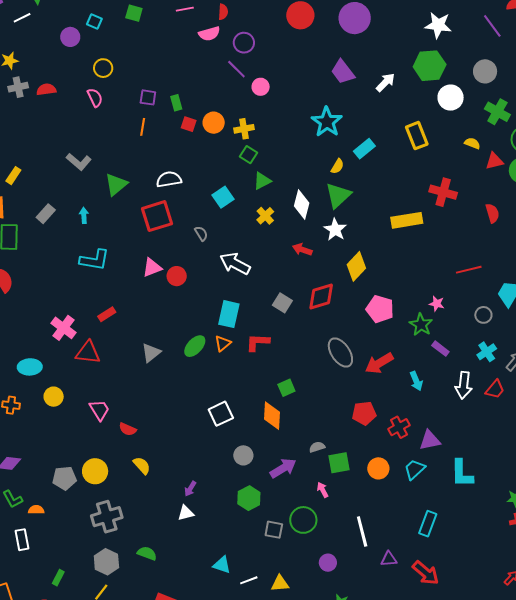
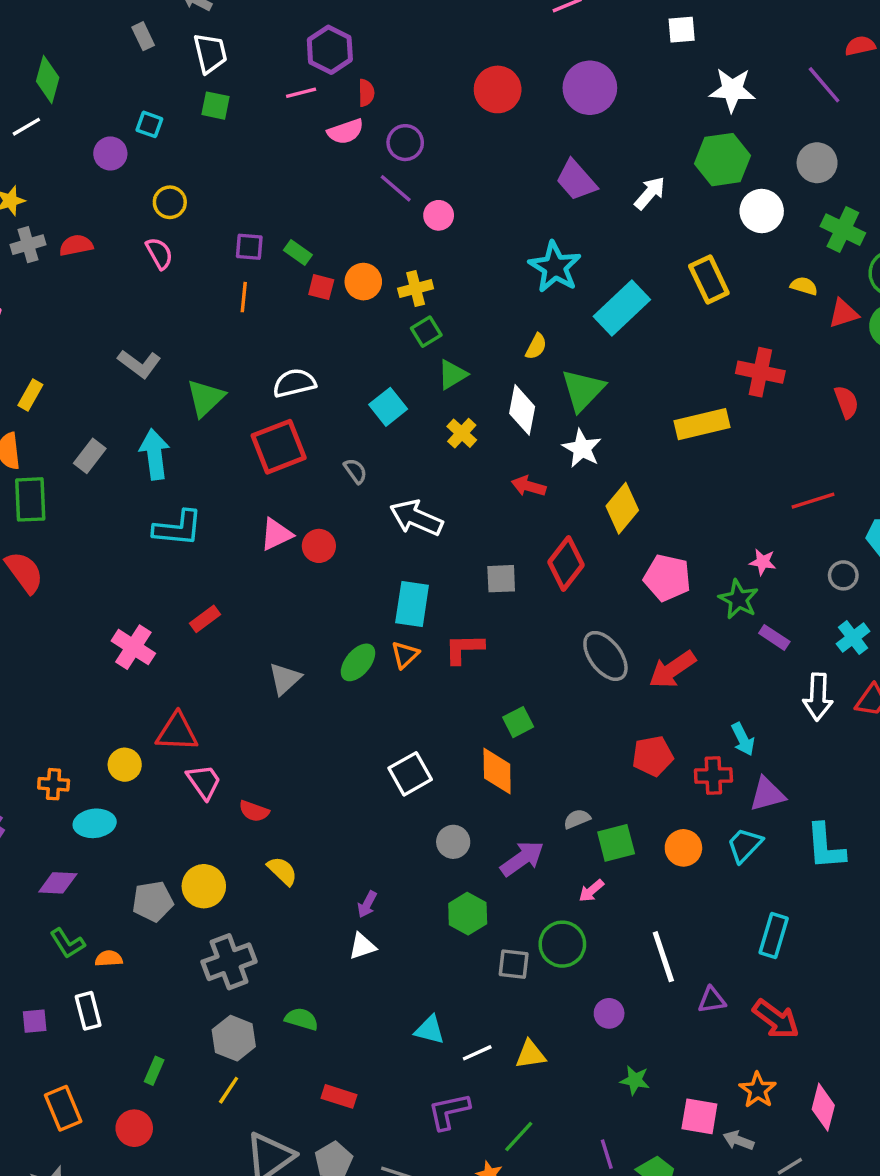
green rectangle: (176, 103) -> (298, 252), turned -35
cyan rectangle: (364, 149) -> (622, 308), size x1.5
green square: (249, 155) -> (426, 332), turned 30
yellow semicircle: (337, 166) -> (536, 346), moved
cyan arrow: (84, 215) -> (155, 454), size x1.8
red diamond: (321, 297) -> (566, 563), turned -32
gray square: (282, 303) -> (501, 579), turned -30
red triangle: (88, 352) -> (177, 732), moved
cyan ellipse: (30, 367) -> (95, 823), moved
cyan arrow: (416, 381) -> (743, 739), moved
red cross: (399, 427) -> (713, 776), turned 30
pink arrow: (323, 490) -> (591, 891), turned -98

